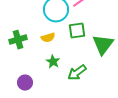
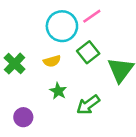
green square: (77, 31) -> (88, 52), turned -30
green cross: (18, 40) -> (15, 64), turned -30

